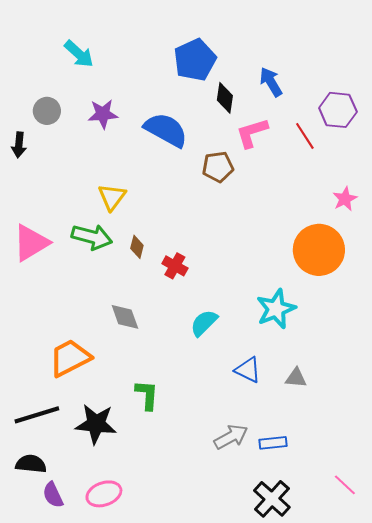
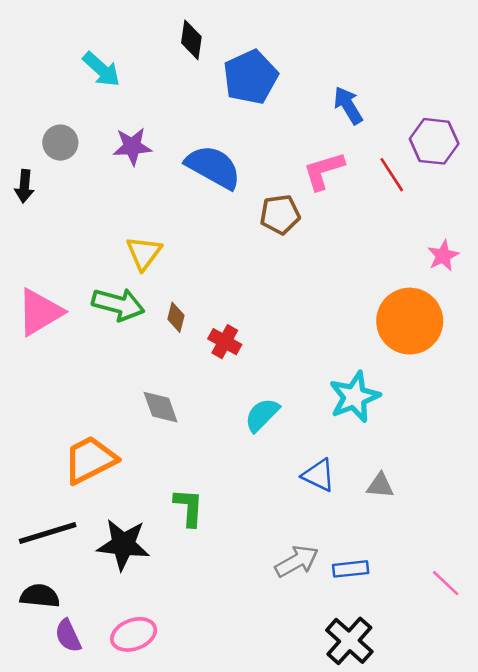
black diamond: (225, 98) -> (191, 40), moved
pink line: (345, 485) -> (446, 583), moved

